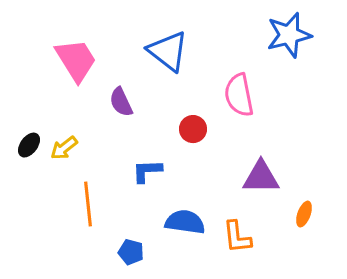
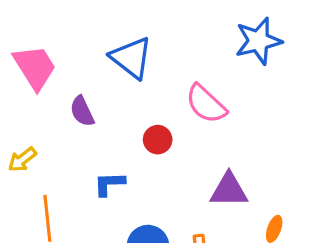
pink semicircle: (239, 95) -> (206, 104), turned -36

